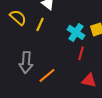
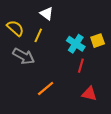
gray arrow: (26, 62) -> (24, 56), moved, turned -65

